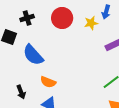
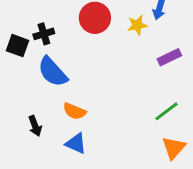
black cross: (27, 18) -> (44, 34), moved

